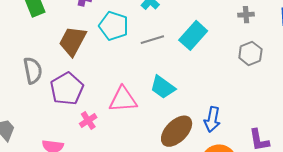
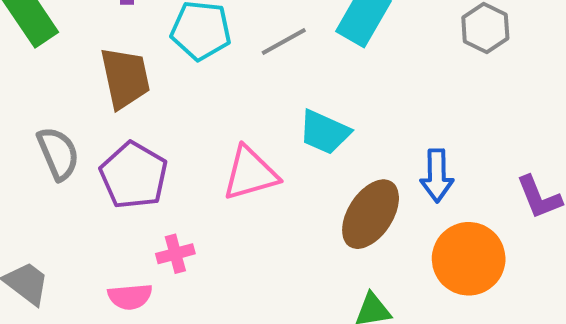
brown trapezoid: (73, 41) -> (125, 78), turned 152
pink cross: (88, 120) -> (175, 254), moved, turned 30

